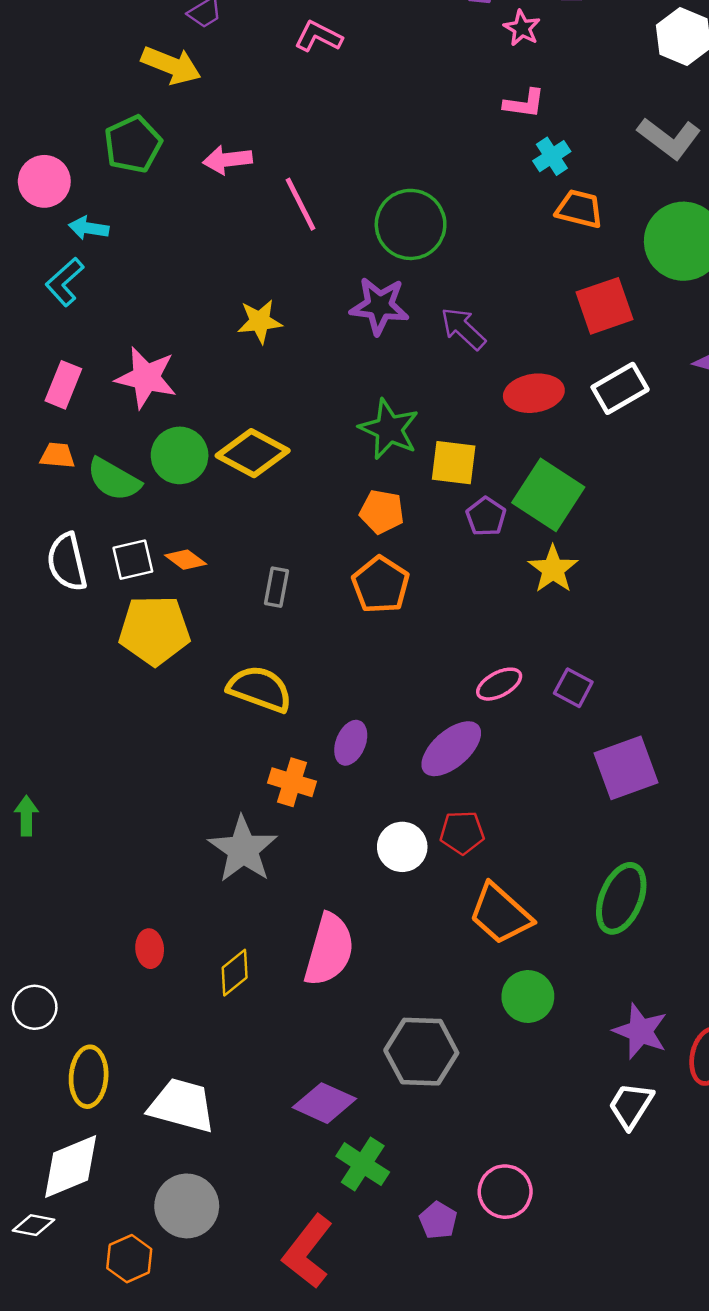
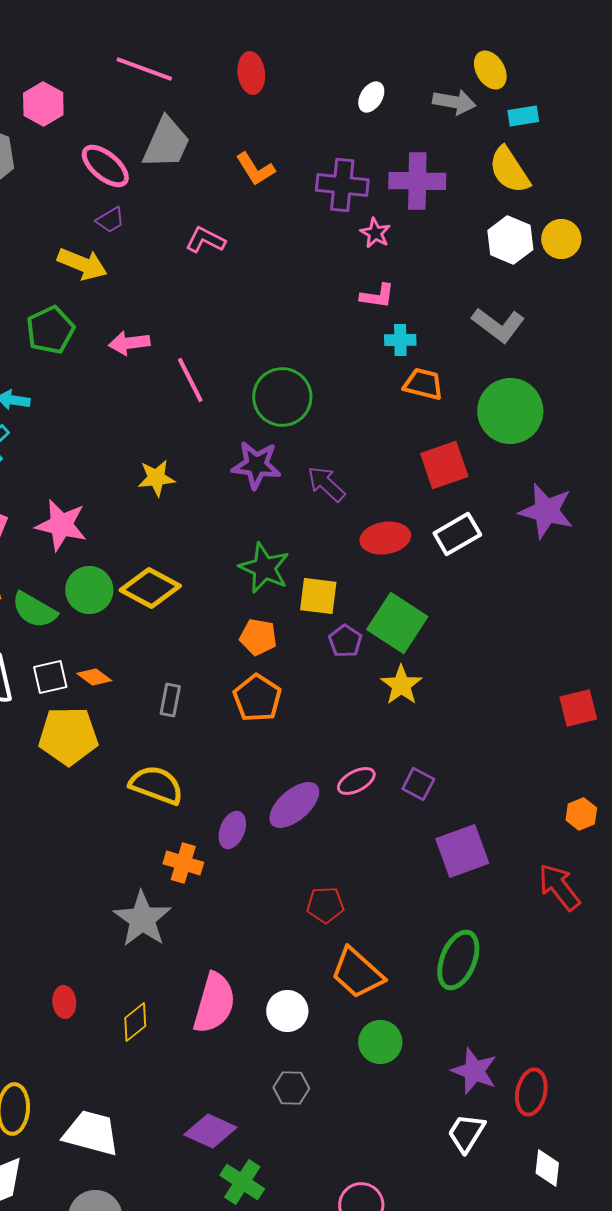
cyan cross: (552, 156) -> (400, 340), turned 32
purple ellipse: (451, 749) -> (294, 805), moved
white circle: (402, 847) -> (287, 1011), moved
gray hexagon: (421, 1052) -> (291, 1088), size x0.6

